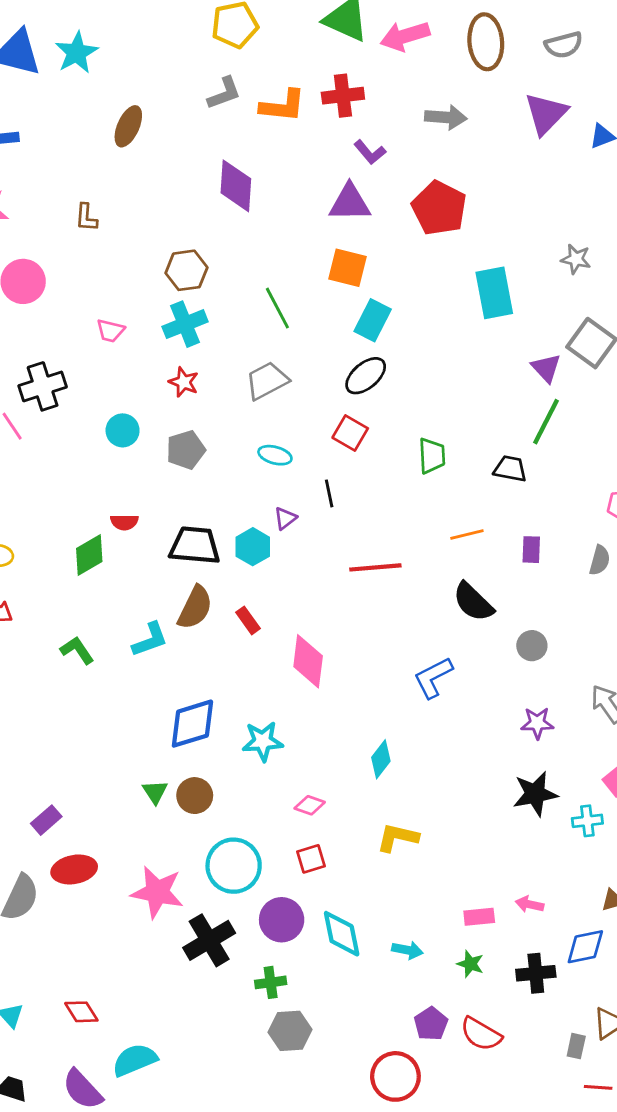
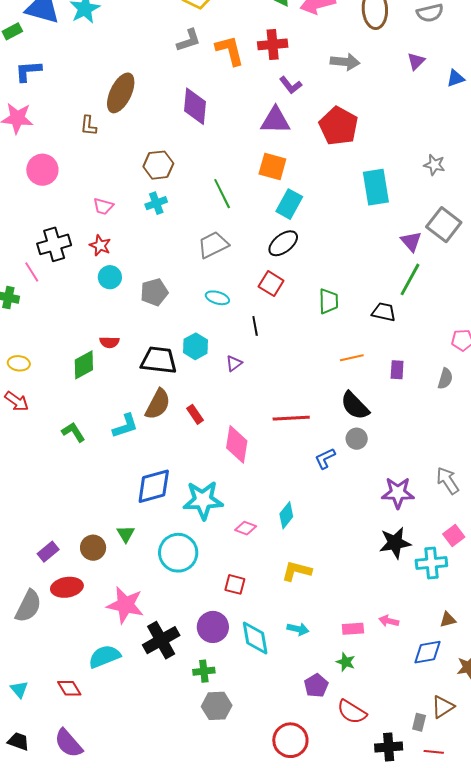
orange L-shape: (283, 106) -> (230, 50), turned -112
purple triangle: (546, 114) -> (416, 61), size x0.6
brown ellipse: (128, 126) -> (121, 93), moved, size x1.4
cyan cross: (185, 324) -> (156, 203), size x0.7
red star: (184, 382) -> (100, 245), moved
purple triangle: (285, 518) -> (234, 363), moved
cyan hexagon: (253, 547) -> (195, 346), moved
red line: (375, 567) -> (291, 418), moved
gray circle: (532, 646) -> (357, 439), moved
blue L-shape: (433, 677) -> (325, 458), size x0.7
purple star: (537, 723) -> (398, 493), size x1.4
cyan star: (263, 741) -> (203, 500), size x1.4
brown circle: (195, 796) -> (93, 548), moved
pink diamond: (310, 805) -> (246, 528), moved
cyan cross: (587, 821) -> (431, 563), size x1.4
red square: (311, 859) -> (235, 584), turned 30
cyan circle: (234, 866) -> (178, 553), moved
cyan arrow: (407, 950) -> (298, 629), moved
black cross: (536, 973) -> (389, 747), moved
purple pentagon: (431, 1024) -> (316, 686), moved
cyan semicircle: (135, 1060) -> (104, 656), moved

